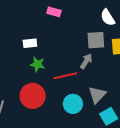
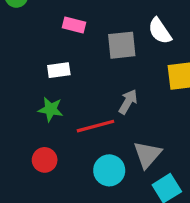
gray square: (96, 40) -> (122, 45), moved
white rectangle: (30, 43) -> (59, 70), moved
red circle: (33, 96) -> (45, 160), size x0.6

